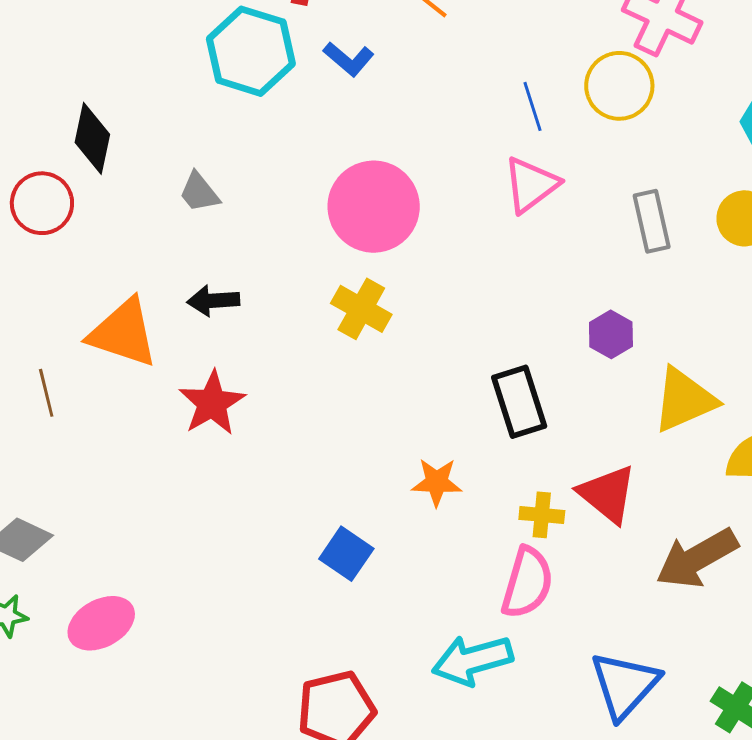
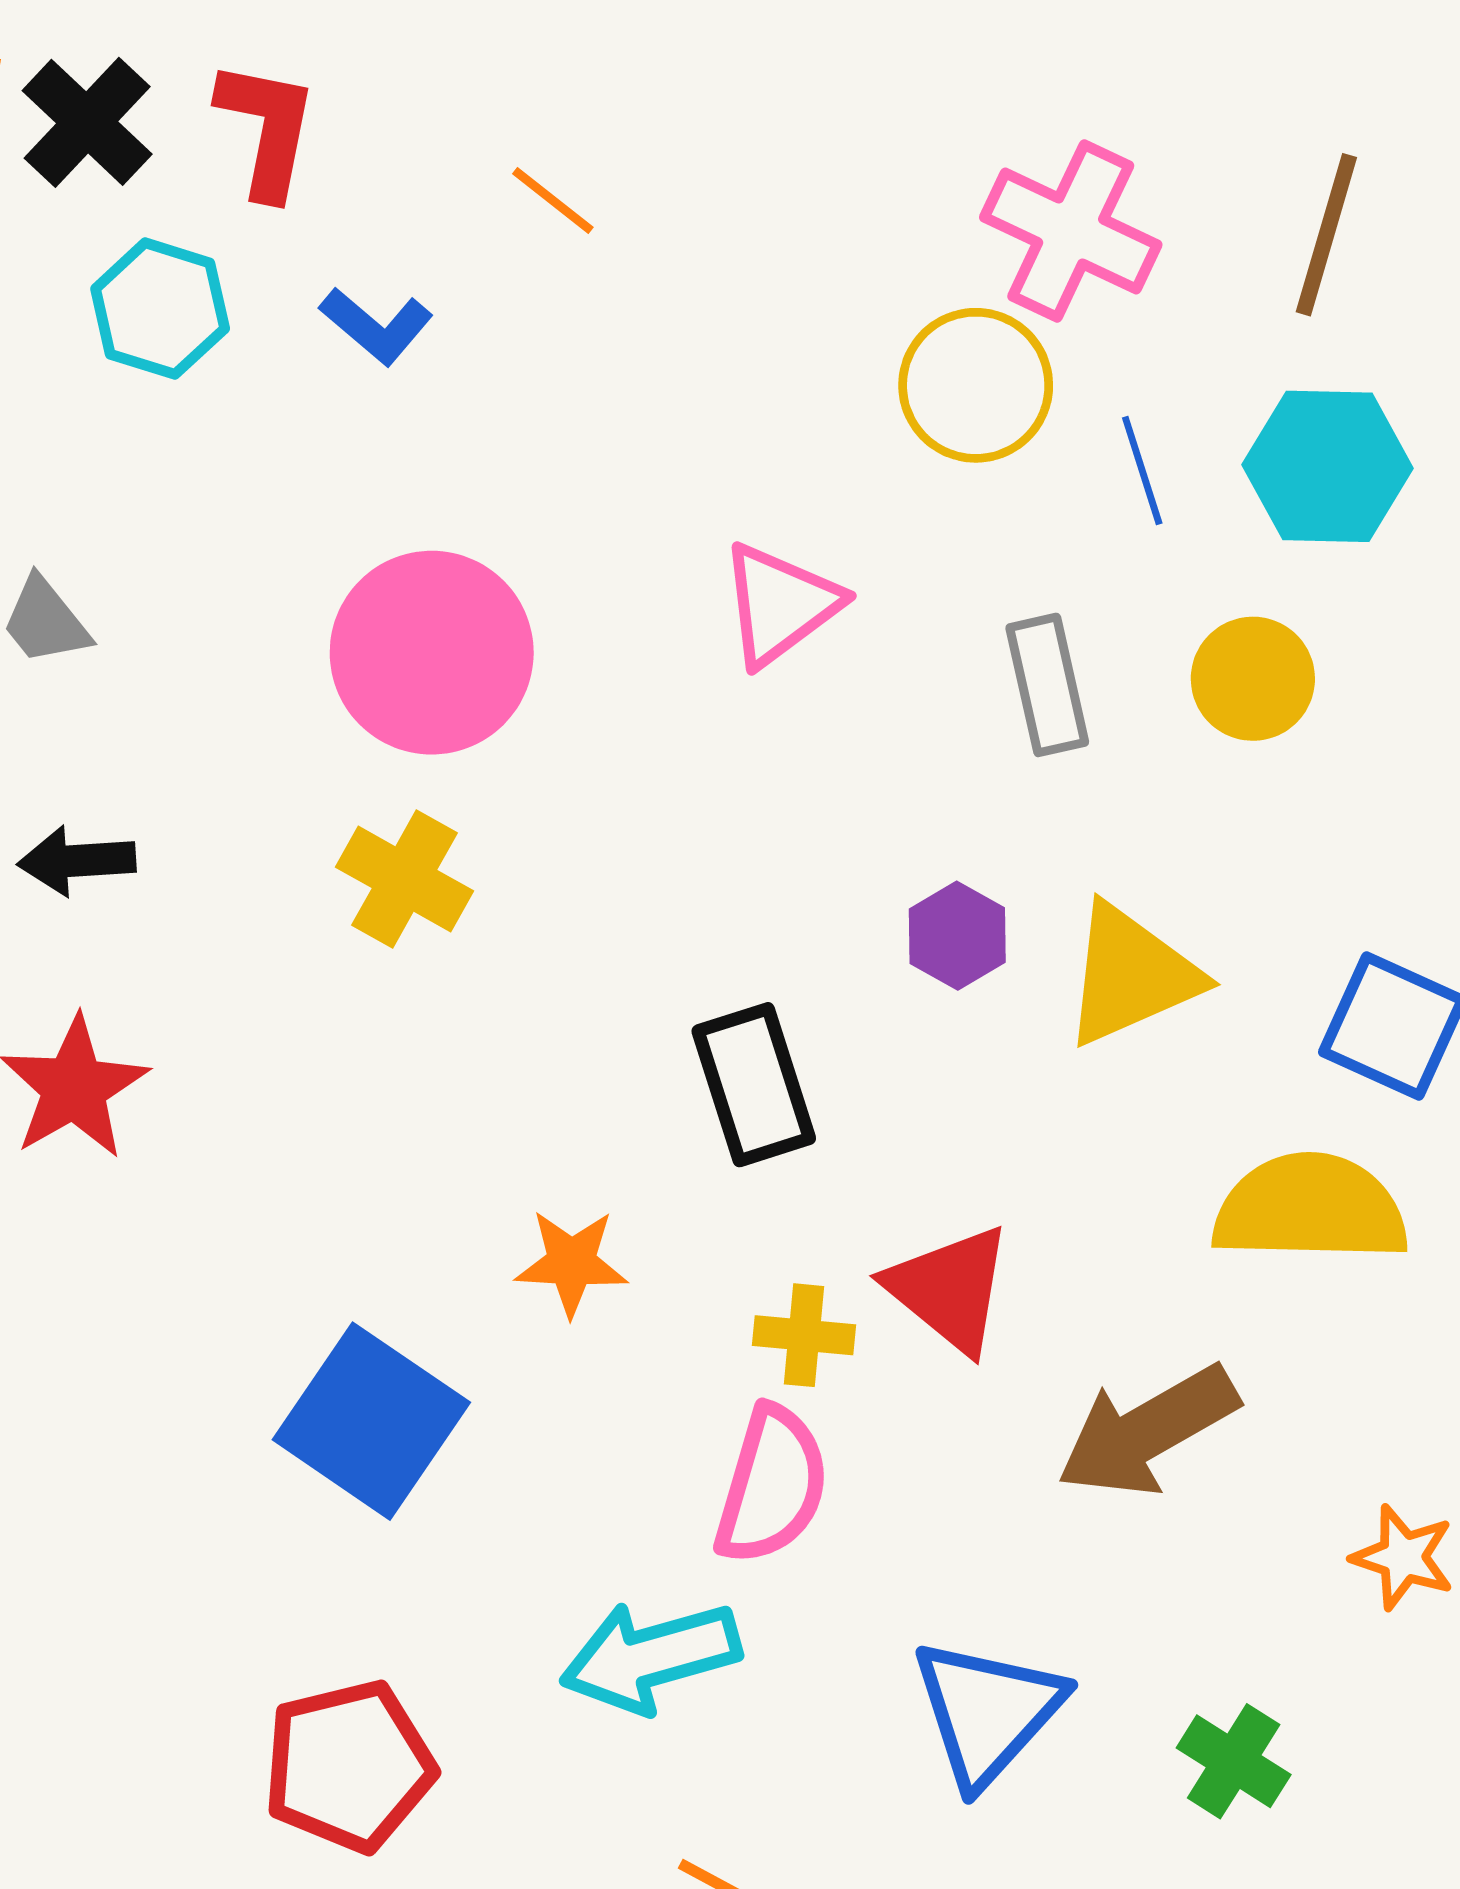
cyan hexagon: (251, 51) -> (160, 309), size x0.7
blue line: (533, 106) -> (1142, 471), moved
yellow triangle: (684, 400) -> (1131, 975), moved
blue square: (346, 554) -> (371, 1421), size x1.6

